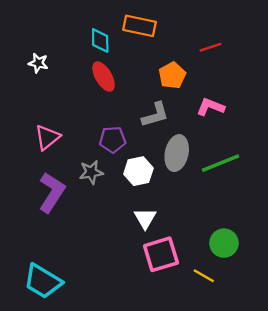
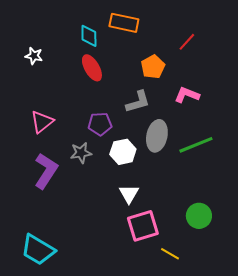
red line: (210, 47) -> (187, 42), turned -30
yellow line: (204, 276) -> (170, 254), moved

